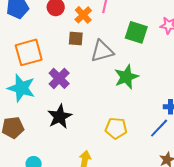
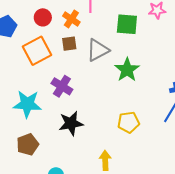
orange square: (29, 52) -> (37, 51), moved
black star: (60, 117) -> (71, 123), turned 30

